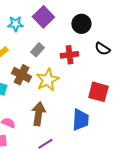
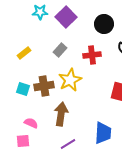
cyan star: (15, 24) -> (40, 12), moved
brown cross: (21, 75) -> (44, 86), moved, turned -36
blue trapezoid: (80, 120) -> (103, 133), moved

